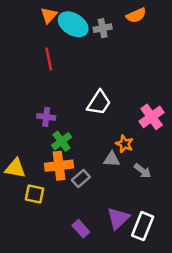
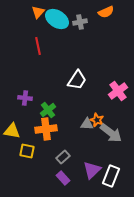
purple cross: (46, 117) -> (25, 98), moved
orange star: (125, 144) -> (97, 120), moved
gray arrow: (143, 171) -> (111, 133), size x1.6
gray rectangle: (81, 179) -> (63, 157), moved

